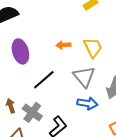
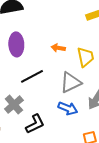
gray triangle: (84, 77) -> (71, 82), turned 30

